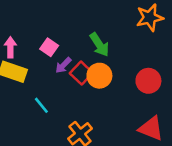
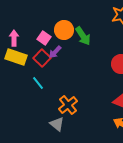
red square: (81, 73) -> (42, 58), moved
orange circle: (99, 76) -> (64, 30), moved

